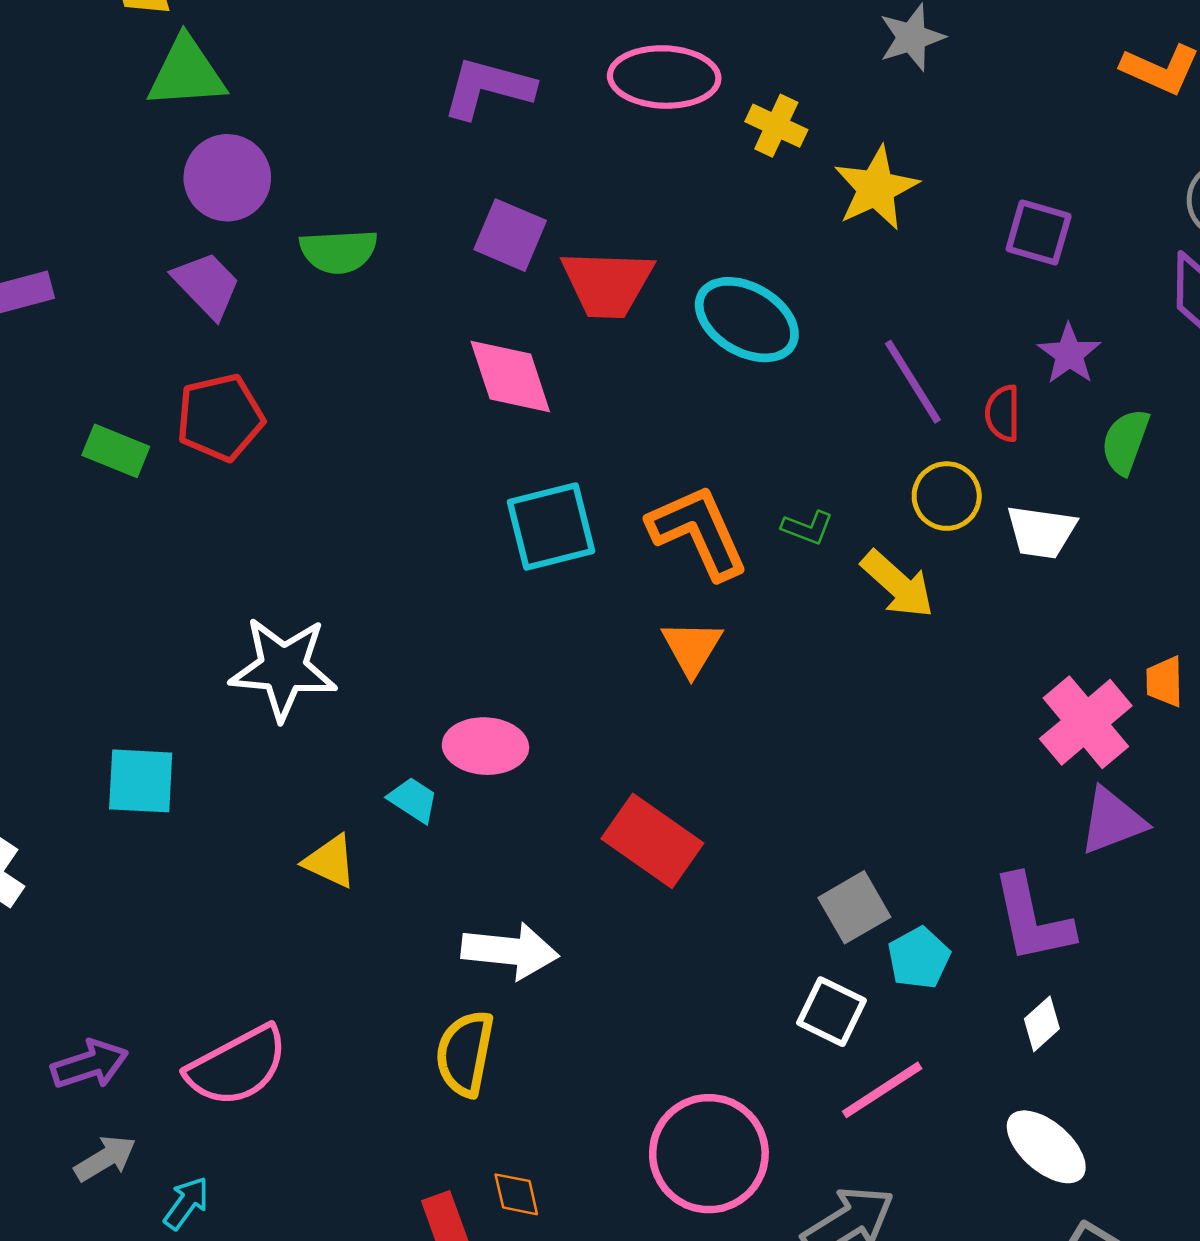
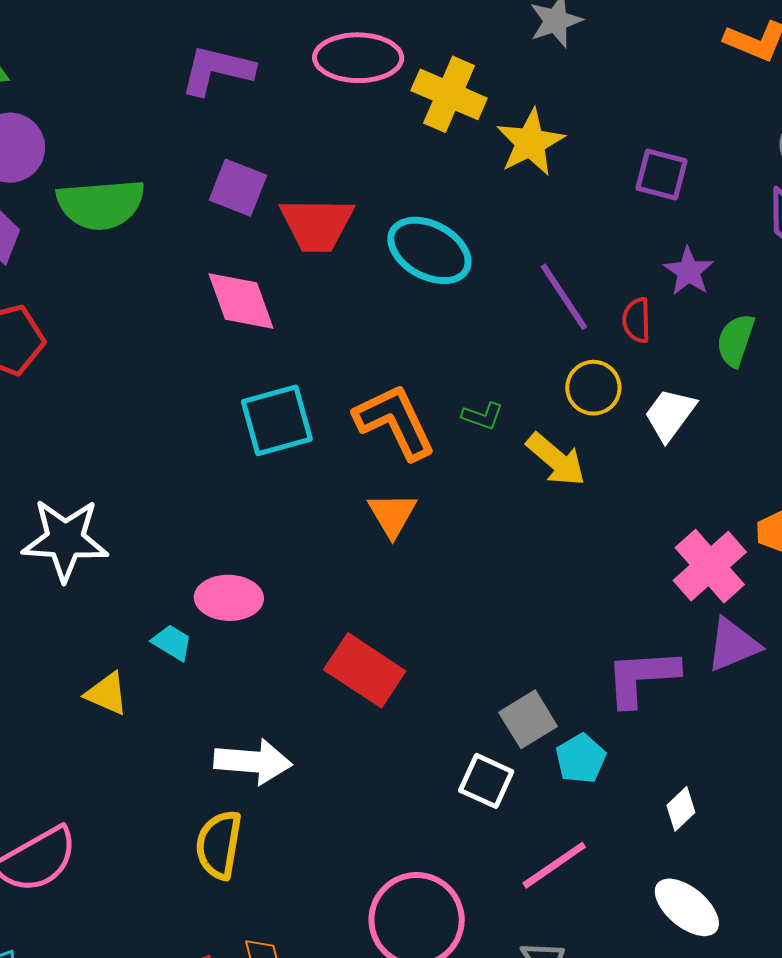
yellow cross: (776, 126) -> (449, 94), size x1.5
green semicircle: (338, 251) -> (101, 204), size x1.4
white trapezoid: (1041, 532) -> (670, 414), turned 120
purple L-shape: (1032, 919) -> (642, 677), moved, turned 100
white square: (831, 1012) -> (486, 781), moved

